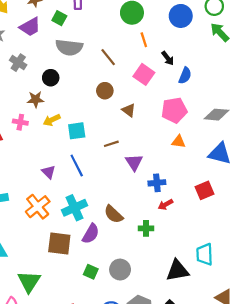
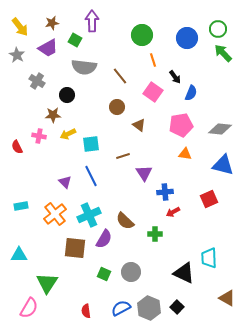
black triangle: (177, 271) -> (184, 273), turned 35

